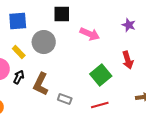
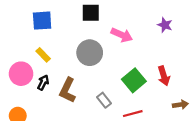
gray circle: (44, 42) -> (90, 53), moved
red arrow: (128, 60) -> (164, 76), moved
gray rectangle: (65, 99) -> (104, 100), moved, turned 32

